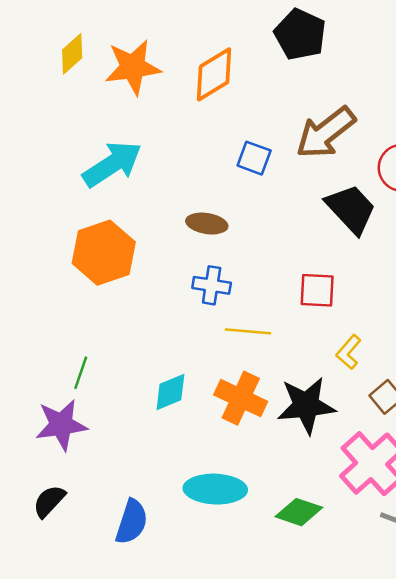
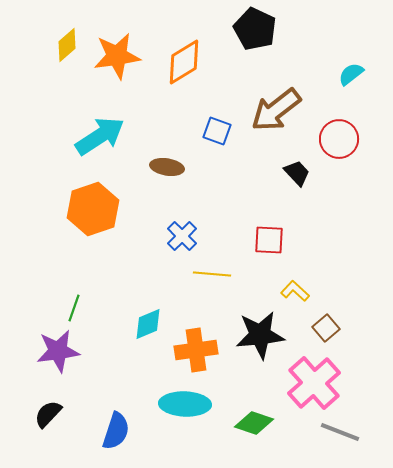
black trapezoid: (351, 209) -> (297, 173), size x0.6
brown ellipse: (207, 224) -> (167, 167), moved
blue cross: (212, 285) -> (182, 236), turned 36
yellow L-shape: (349, 352) -> (295, 291), turned 92
orange cross: (241, 398) -> (196, 350), moved, turned -33

